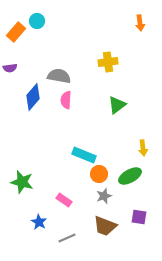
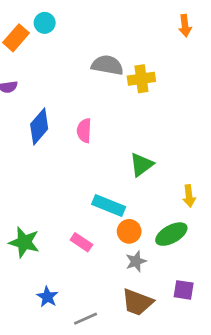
gray semicircle: (59, 76) -> (107, 65), moved
green triangle: (117, 105) -> (141, 165), moved
pink rectangle: (64, 200) -> (81, 242), moved

